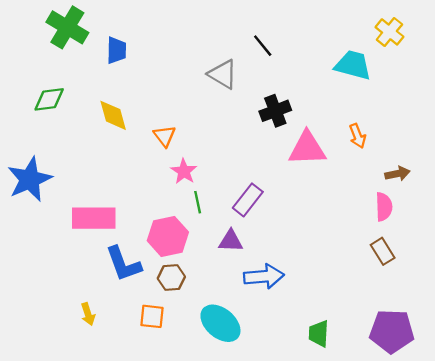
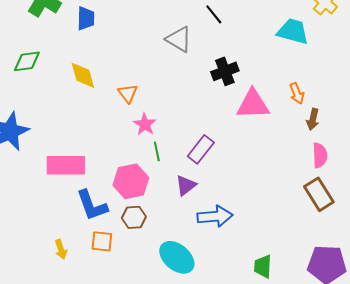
brown arrow: (397, 174) -> (313, 119), moved, turned 115
purple triangle: (231, 241) -> (186, 185), turned -40
brown rectangle: (383, 251) -> (319, 194), size x1.4
orange square: (152, 316) -> (102, 241), moved

